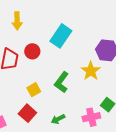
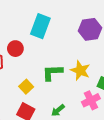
yellow star: (91, 71) -> (80, 70), moved
green L-shape: (62, 82) -> (52, 72), turned 65

